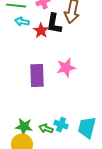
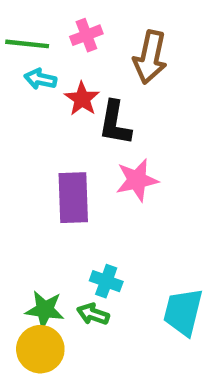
black L-shape: (54, 24) -> (115, 123), moved
cyan cross: (61, 125) -> (106, 281), moved

